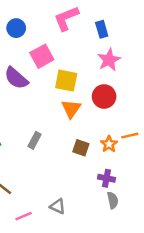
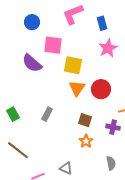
pink square: (42, 56) -> (53, 45), turned 36
red circle: (104, 96) -> (101, 89), moved
orange star: (109, 144) -> (86, 141), moved
purple cross: (107, 178) -> (113, 127), moved

